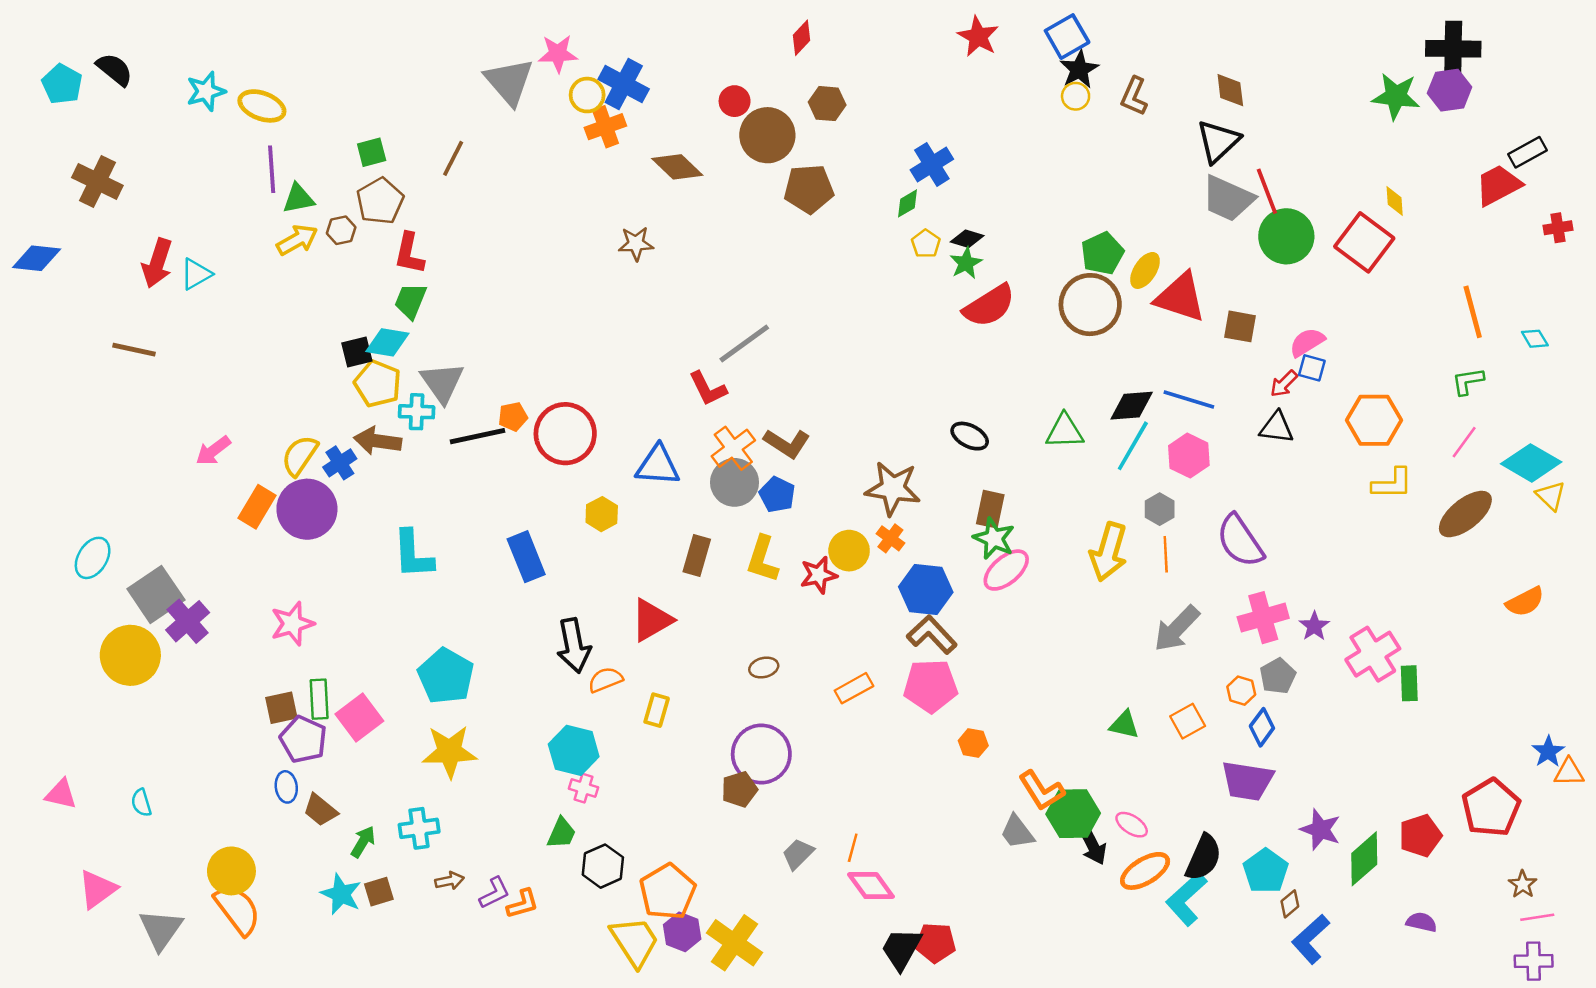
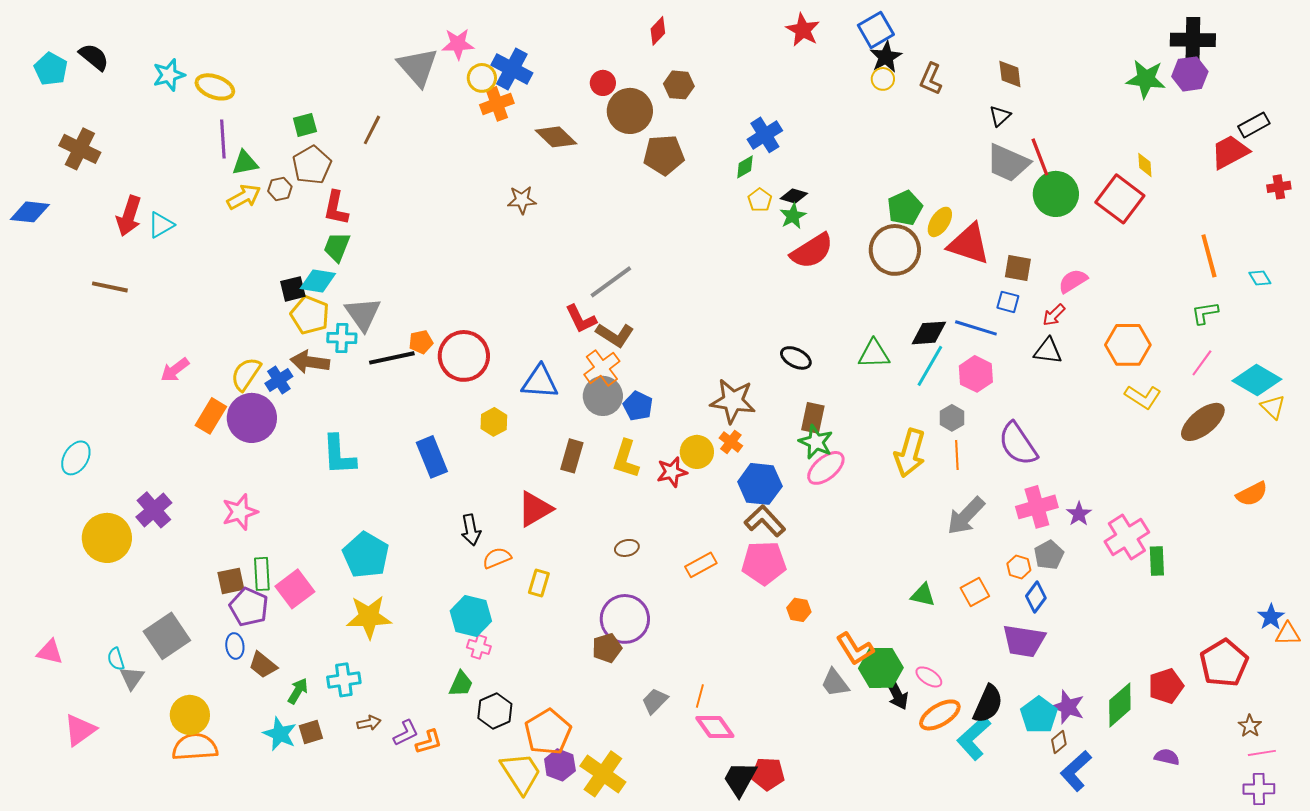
black triangle: (1218, 141) -> (1000, 116), size x0.6
blue square: (1312, 368) -> (1008, 302), moved
brown L-shape: (787, 443) -> (615, 335), moved
yellow L-shape: (1392, 484) -> (1143, 397), turned 33
gray square: (156, 594) -> (167, 636), moved
black arrow: (574, 646) -> (471, 530), size x0.7
purple star: (1320, 830) -> (1068, 707), moved
orange semicircle: (238, 910) -> (195, 747), turned -57
gray triangle: (161, 929) -> (132, 678), moved, size x0.7

